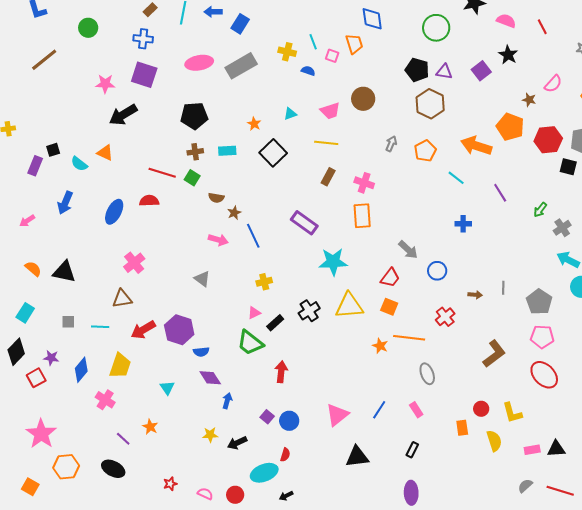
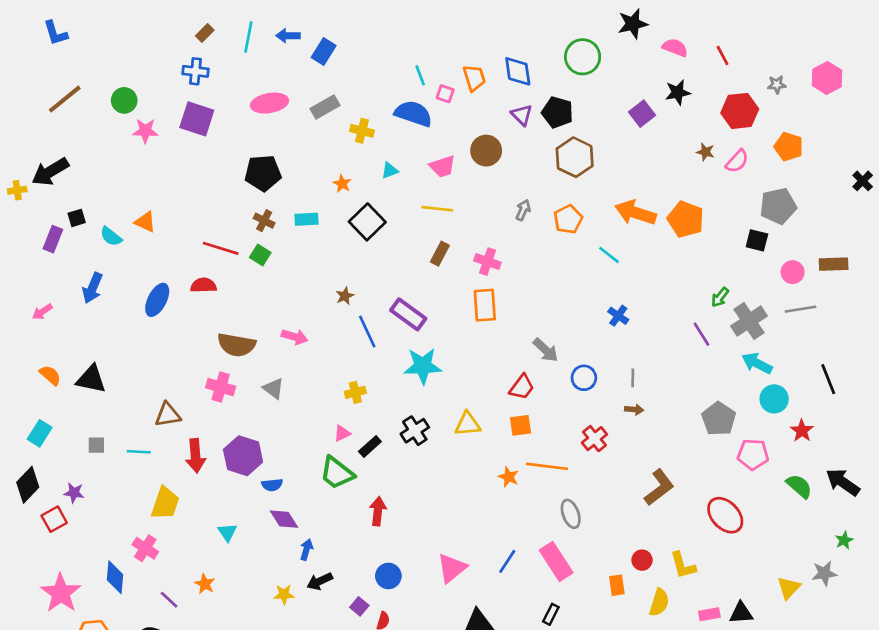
blue diamond: (372, 19) -> (518, 71), moved
green circle: (88, 28) -> (124, 100), moved
yellow cross: (287, 52) -> (362, 131), moved
black star: (508, 55) -> (678, 92), turned 30
gray rectangle: (241, 66) -> (325, 107), size x0.7
blue semicircle: (308, 71) -> (413, 114), size x2.0
purple triangle: (444, 72) -> (522, 115), moved, turned 36
pink semicircle: (553, 84) -> (737, 161), moved
black arrow: (123, 115) -> (50, 172), moved
orange pentagon: (510, 127) -> (686, 219), moved
red hexagon: (548, 140) -> (740, 111), moved
brown cross: (195, 152) -> (264, 221), turned 35
purple line: (500, 193) -> (701, 334), moved
brown semicircle: (216, 198) -> (236, 345), moved, size x1.8
brown star: (234, 213) -> (345, 296), moved
blue cross: (463, 224) -> (618, 316), turned 35
gray cross: (562, 228) -> (749, 321), size x1.5
blue line: (253, 236) -> (367, 332), moved
cyan star: (333, 262) -> (423, 366), moved
pink cross: (134, 263) -> (221, 387), moved, turned -35
gray line: (503, 288) -> (633, 378), moved
yellow triangle: (349, 306) -> (468, 424), size x0.7
orange square: (389, 307) -> (520, 425), turned -30
red arrow: (143, 330) -> (196, 456), turned -65
pink pentagon: (542, 337) -> (753, 454), moved
blue diamond: (81, 370) -> (115, 577), moved, turned -35
pink rectangle: (416, 410) -> (556, 561), size x1.8
purple square: (267, 417) -> (359, 606), moved
yellow semicircle: (494, 441) -> (659, 602), turned 35
black arrow: (237, 443) -> (320, 581), moved

